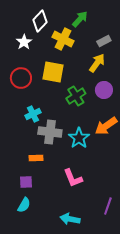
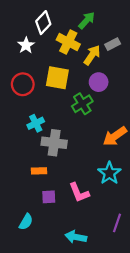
yellow arrow: (97, 63) -> (92, 55), moved
purple circle: (104, 90) -> (99, 82), moved
cyan star: (79, 138) -> (109, 173), moved
purple square: (26, 182) -> (49, 197), moved

